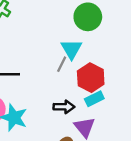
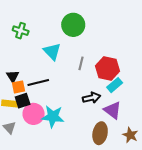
green circle: (88, 17) -> (73, 25), moved
cyan triangle: (71, 49) -> (52, 51), moved

